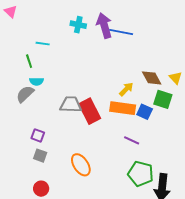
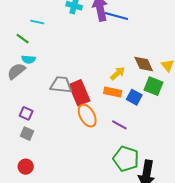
green line: (29, 61) -> (23, 39), turned -40
orange rectangle: (123, 108) -> (113, 92), size x0.7
orange ellipse: (81, 165) -> (87, 116), moved

